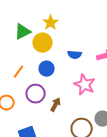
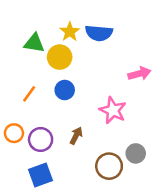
green triangle: (23, 32) -> (34, 43), turned 36
blue semicircle: (75, 55) -> (99, 33), moved, size x1.5
purple circle: (36, 94) -> (41, 139), moved

